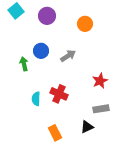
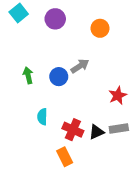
blue circle: (41, 51) -> (59, 77), moved
red cross: (59, 94) -> (73, 130), moved
black triangle: (87, 127) -> (96, 132), moved

